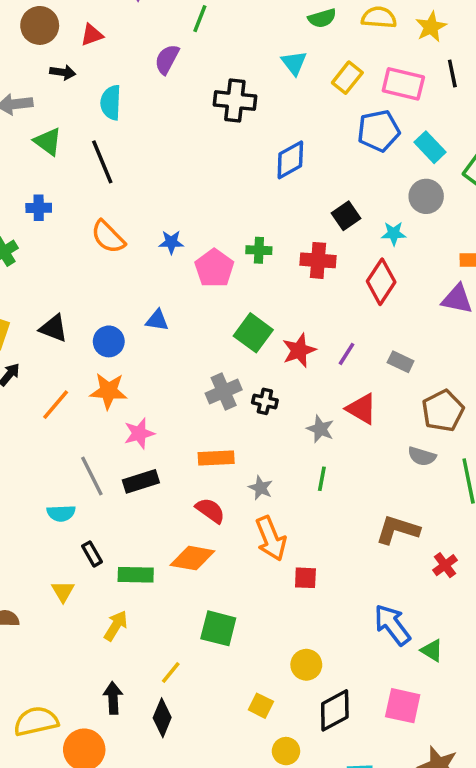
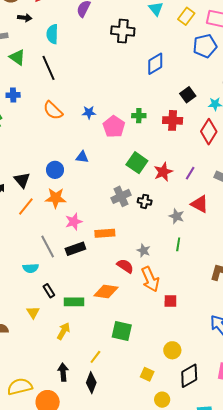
black triangle: (54, 328) -> (22, 180), moved, turned 30
orange rectangle: (216, 458) -> (105, 233), moved
red semicircle: (210, 510) -> (125, 266), moved

